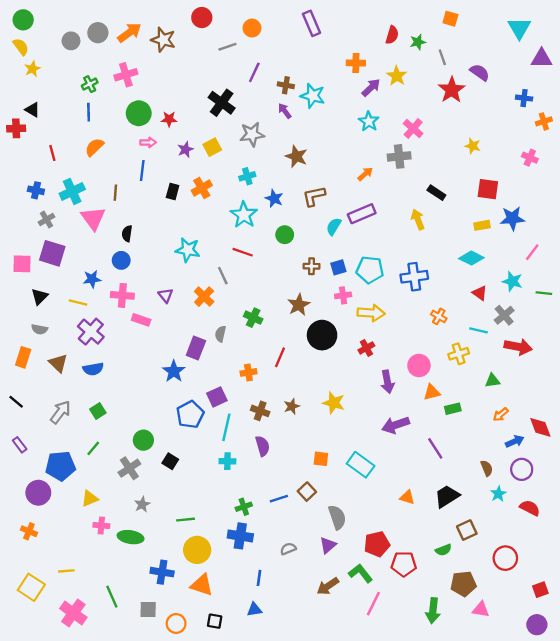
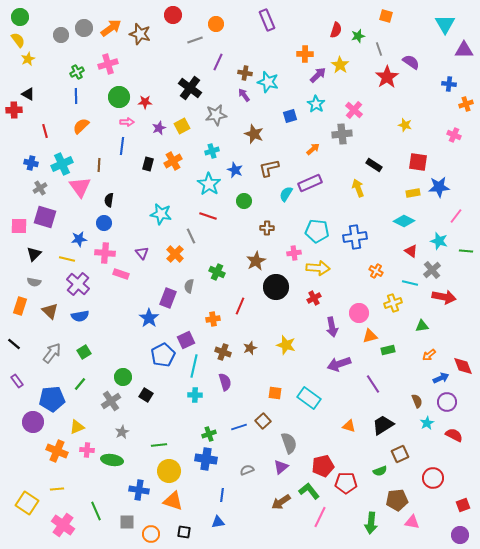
blue square: (338, 267) -> (290, 116), moved
orange cross: (29, 531) -> (57, 451), moved, size x1.5

